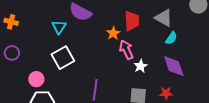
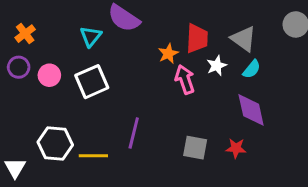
orange cross: (11, 22) -> (25, 34), moved, turned 32
white star: (141, 66) -> (217, 66), moved
pink circle: (36, 79) -> (49, 75), moved

